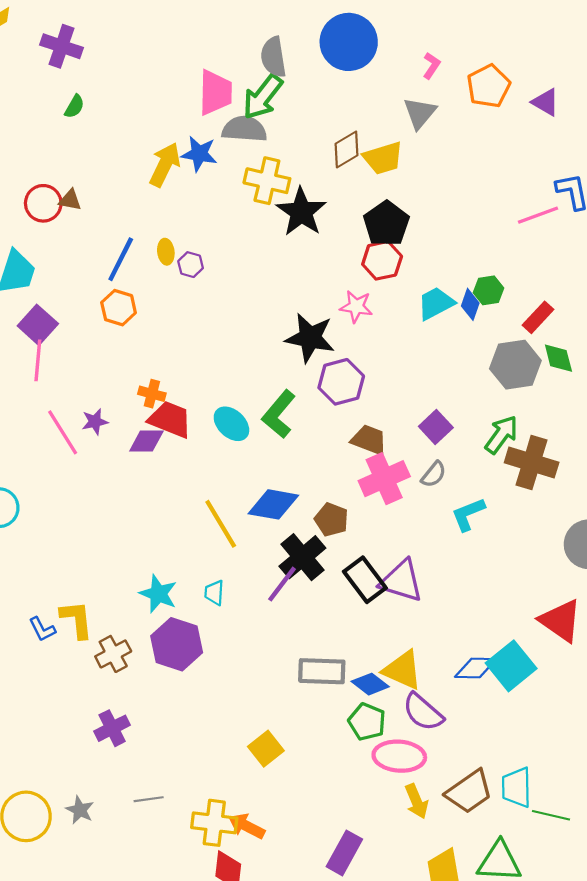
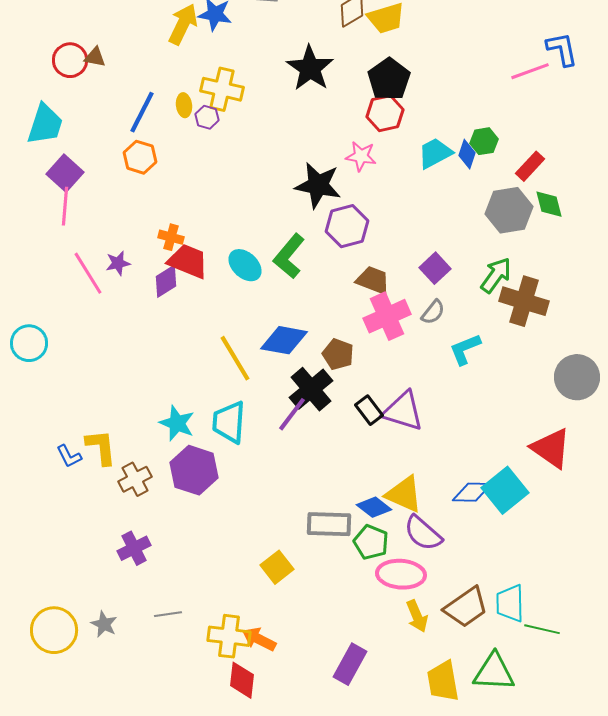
yellow cross: (267, 181) -> (222, 89), moved
purple diamond: (146, 441) -> (166, 281), turned -32
black rectangle: (365, 580) -> (369, 410), size x0.7
cyan trapezoid: (214, 593) -> (229, 422), size x1.8
gray rectangle: (322, 671) -> (329, 524), moved

